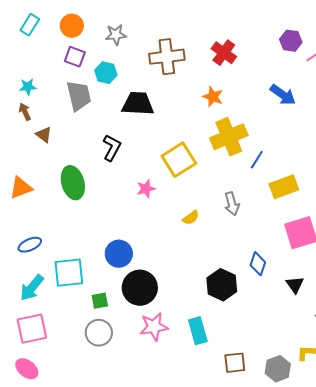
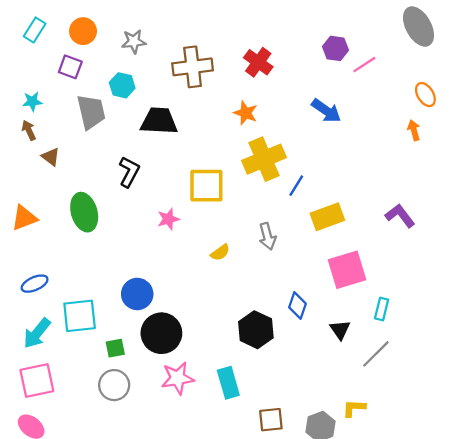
purple square: (75, 57) -> (70, 67), moved
yellow square: (179, 160) -> (206, 186), turned 32

